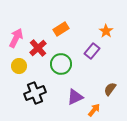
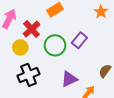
purple rectangle: (92, 51) -> (79, 40), moved
yellow circle: (19, 66) -> (20, 47), moved

